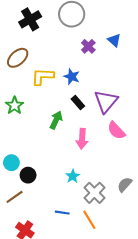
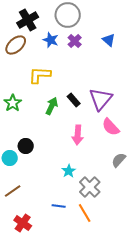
purple cross: (88, 46) -> (75, 41), moved
brown ellipse: (18, 58) -> (16, 45), moved
blue star: (72, 76) -> (51, 40), moved
green arrow: (56, 120) -> (52, 106), moved
black circle: (28, 175) -> (26, 146), moved
gray semicircle: (125, 184) -> (119, 160), moved

